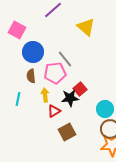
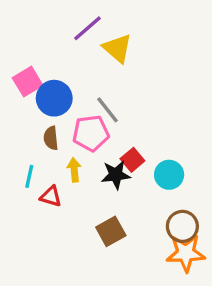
yellow triangle: (86, 27) -> (117, 48), moved
pink square: (17, 30) -> (28, 82), moved, turned 30
cyan circle: (105, 109) -> (169, 175), moved
red triangle: (54, 111) -> (51, 196), moved, turned 48

